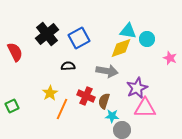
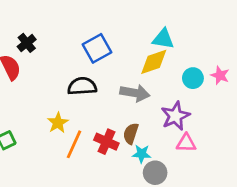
black cross: (47, 34) -> (27, 43), moved, size x0.6
cyan circle: (147, 39) -> (193, 78), moved
black semicircle: (68, 66) -> (82, 86), size x1.5
red cross: (86, 96) -> (106, 142), moved
pink triangle: (145, 108) -> (186, 143), size x0.7

